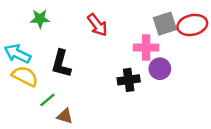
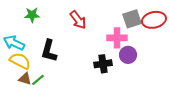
brown triangle: (65, 116) -> (25, 79), moved

